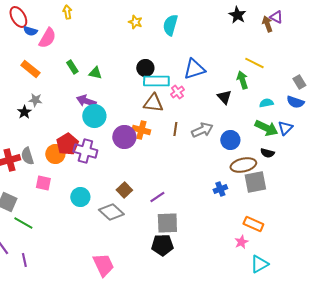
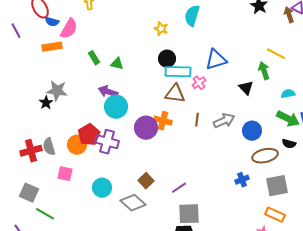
yellow star: (135, 22) -> (161, 29), moved
orange rectangle: (30, 69) -> (52, 47), moved, turned -48
gray star: (35, 100) -> (57, 91), size x1.5
gray square: (255, 182) -> (277, 186), moved

